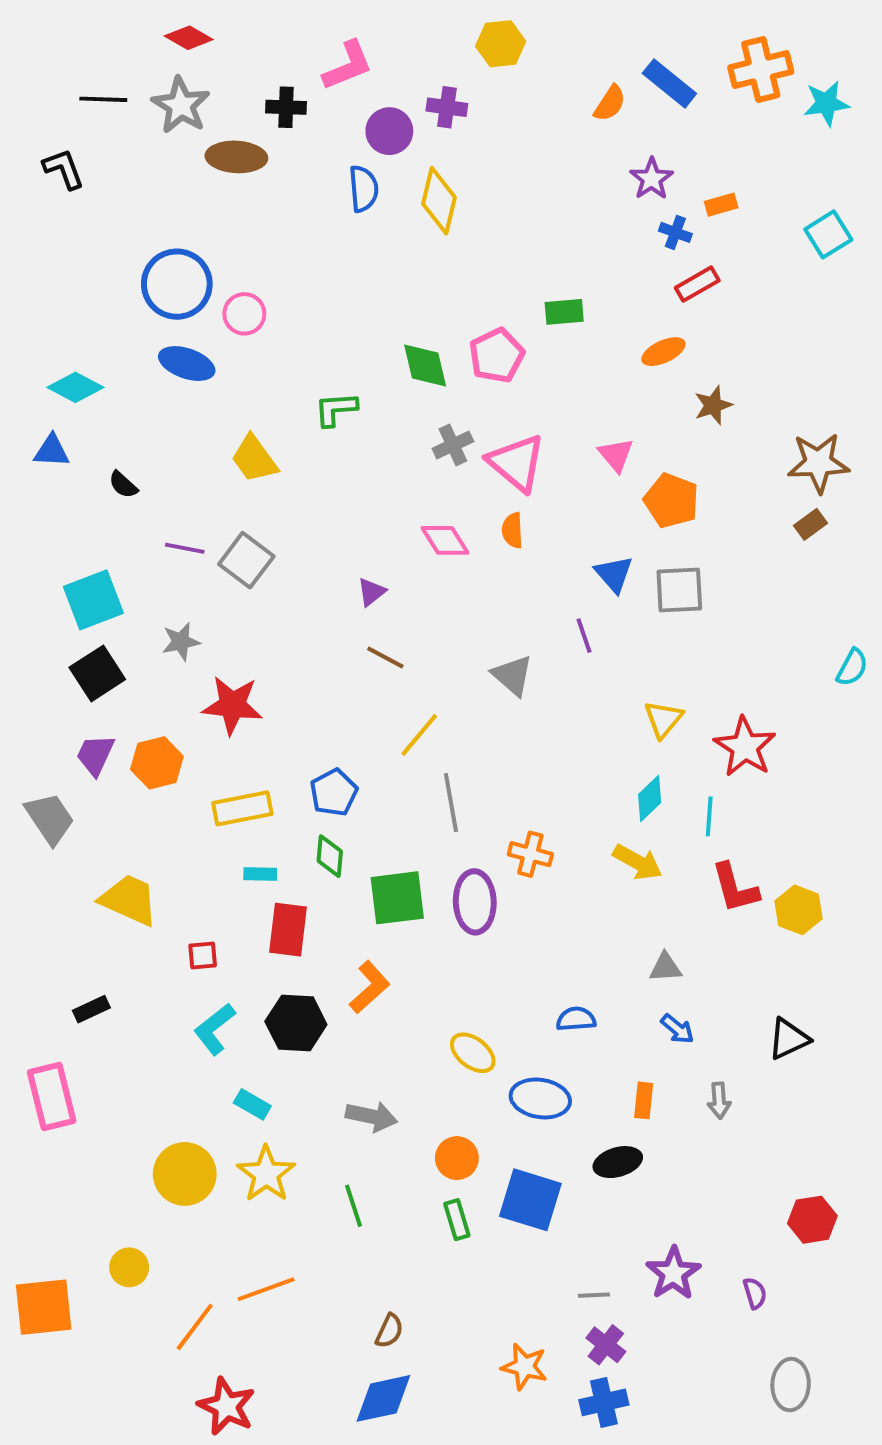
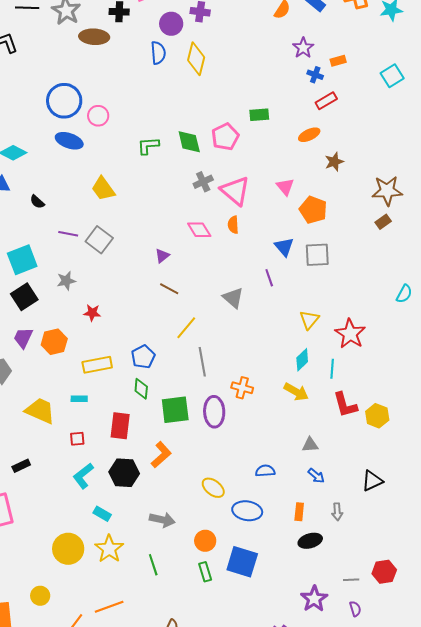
green L-shape: (336, 409) -> (148, 146), moved
red star: (232, 705) -> (92, 313), size x0.6
cyan rectangle: (260, 874) -> (79, 399), moved
black ellipse: (618, 1162) -> (310, 541), moved
gray line: (594, 1295) -> (351, 580), moved

